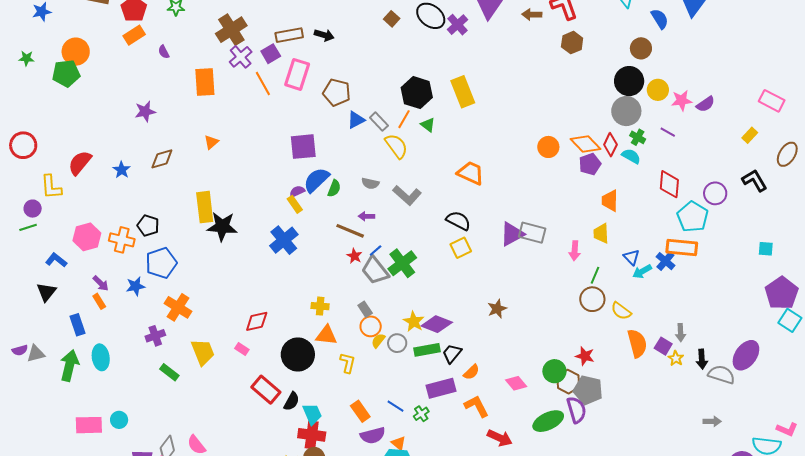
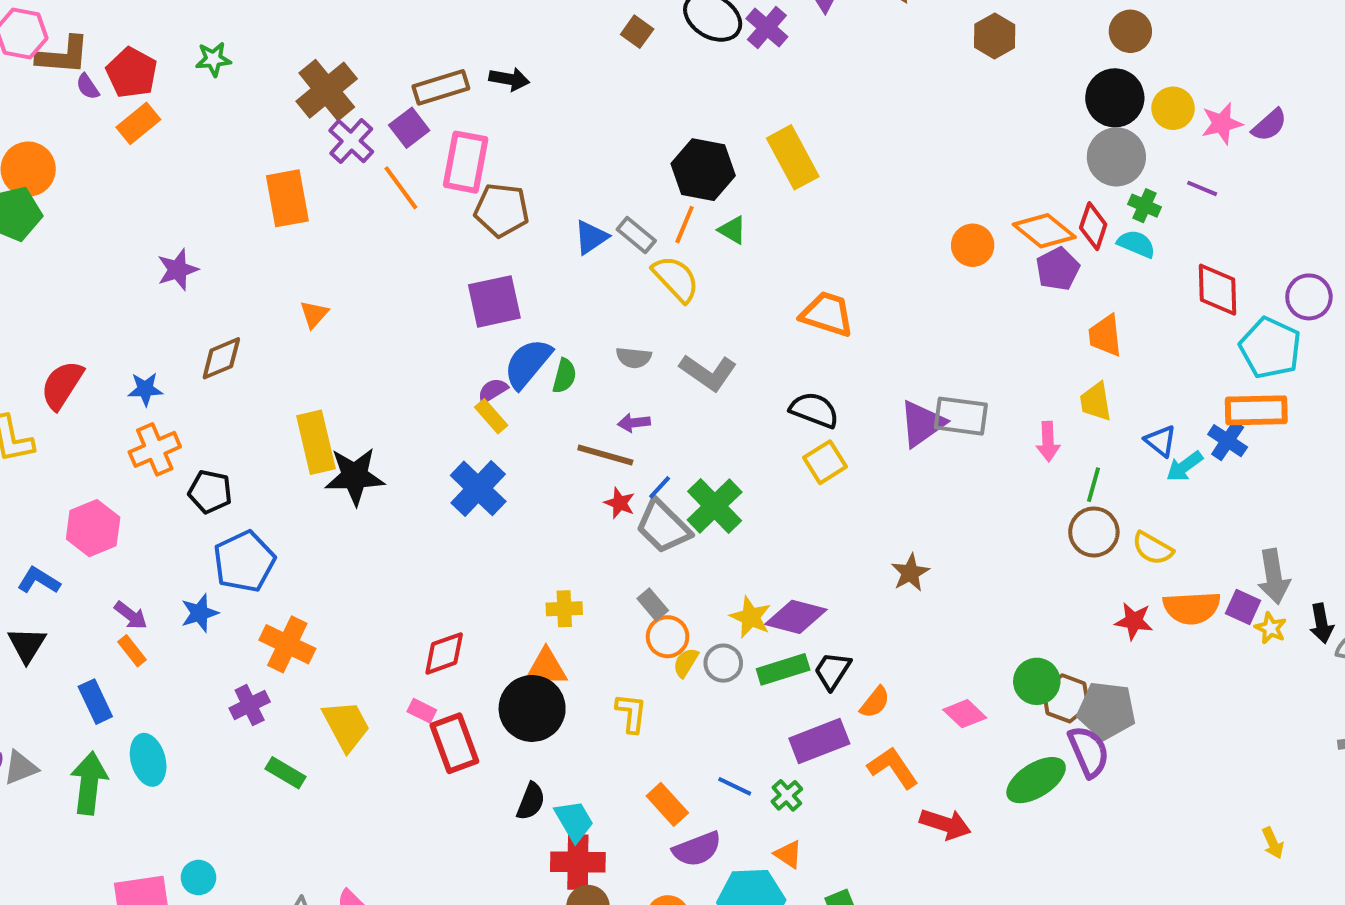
purple semicircle: (164, 52) -> (88, 87), moved
brown pentagon: (337, 92) -> (502, 210), moved
blue star: (122, 170) -> (145, 389), turned -30
orange cross: (122, 240) -> (155, 449), moved, turned -30
gray arrow: (681, 333) -> (1274, 576), size x1.5
orange triangle: (326, 335) -> (546, 668), moved
orange semicircle: (637, 343) -> (1192, 608), turned 108
red star: (585, 356) -> (1134, 621), moved
red rectangle: (266, 390) -> (454, 743), moved, turned 36
orange triangle: (399, 443) -> (788, 854), moved

